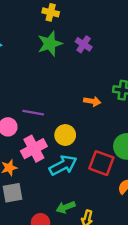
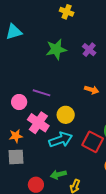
green star: (50, 44) -> (56, 49), moved
purple cross: (84, 44) -> (89, 50), moved
pink cross: (34, 149) -> (38, 123), turned -35

